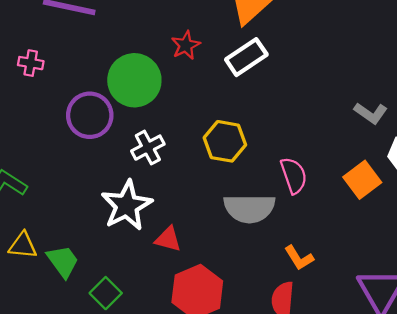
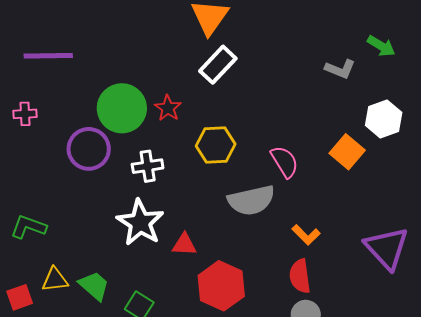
red star: (186, 45) -> (168, 108), moved
gray L-shape: (371, 113) -> (340, 69), moved
white cross: (148, 148) -> (148, 166), turned 32

